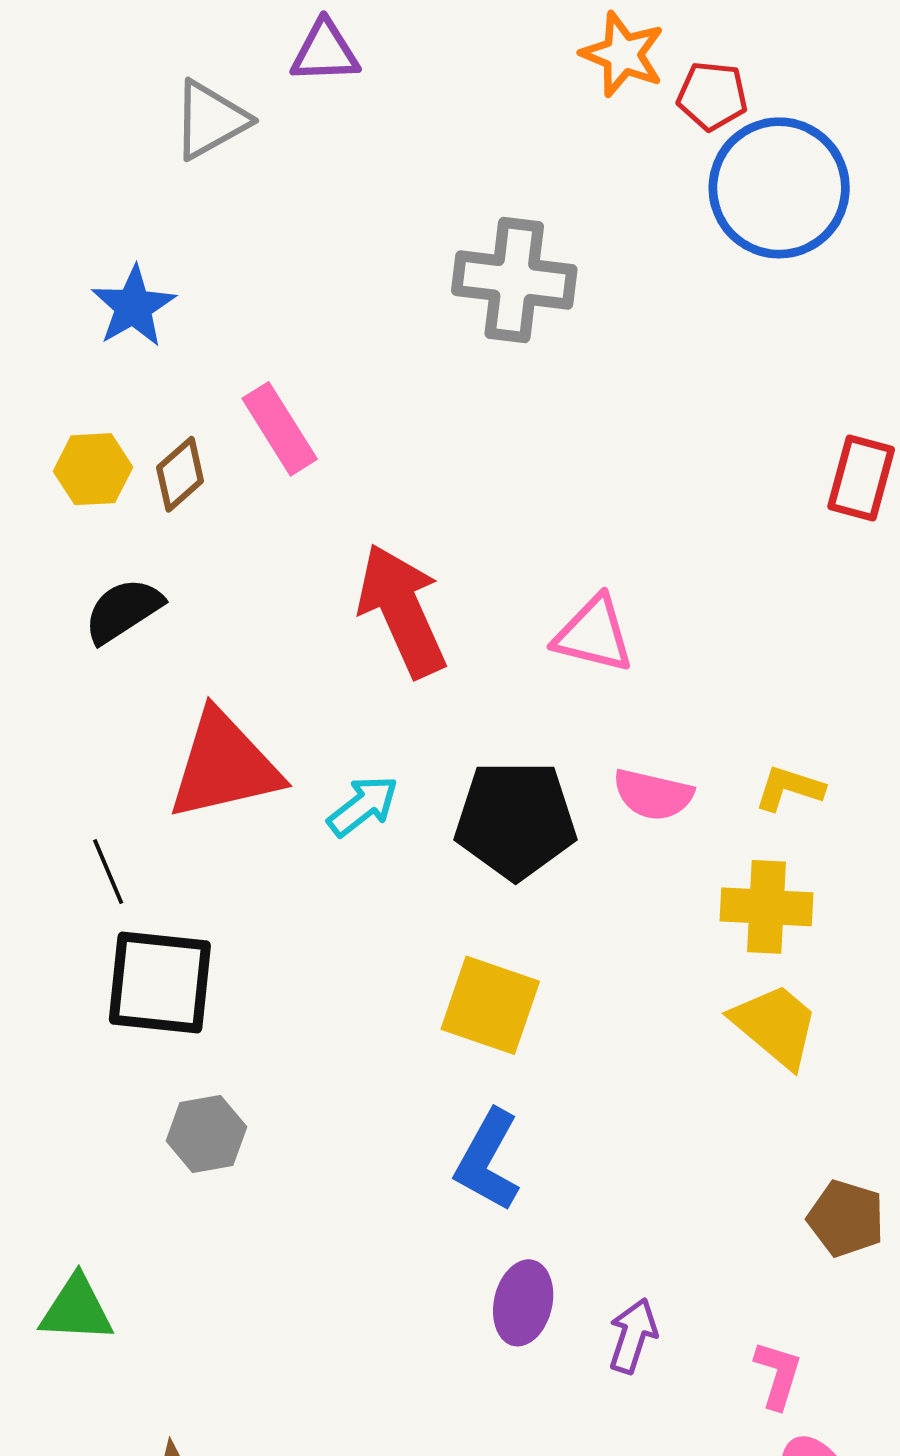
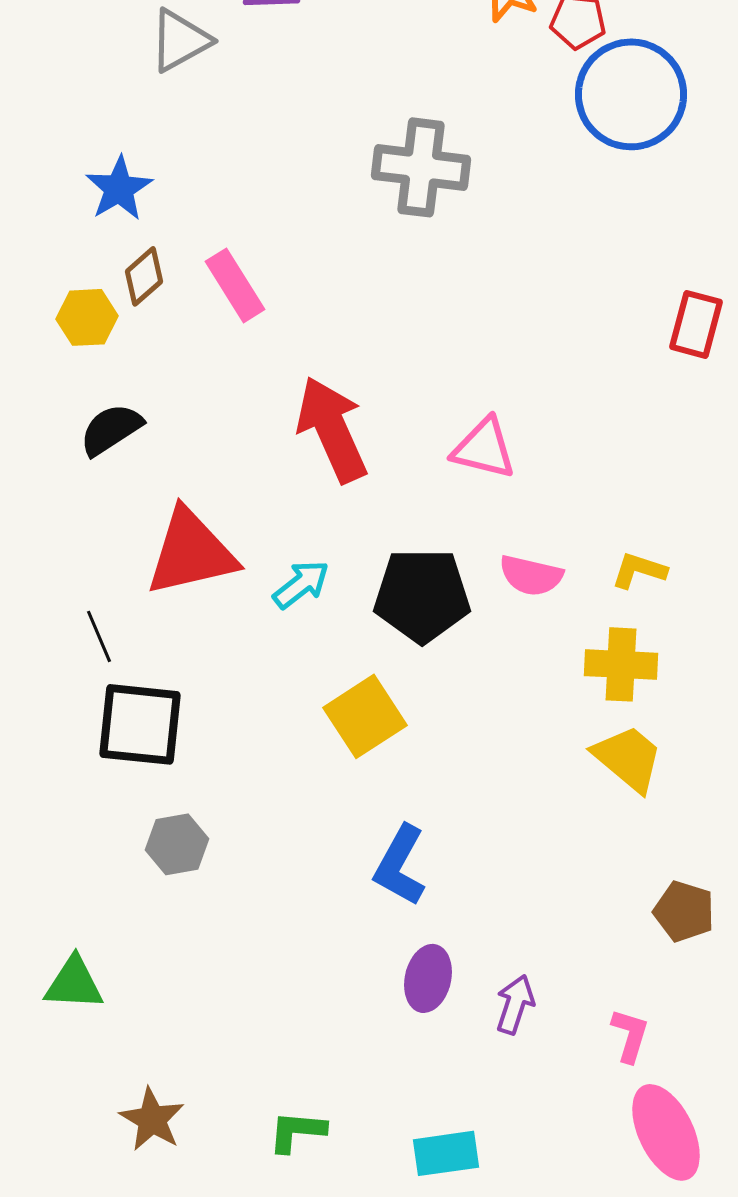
brown diamond: (180, 474) -> (144, 276), moved
yellow square: (490, 1005) -> (365, 716), moved, turned 38

